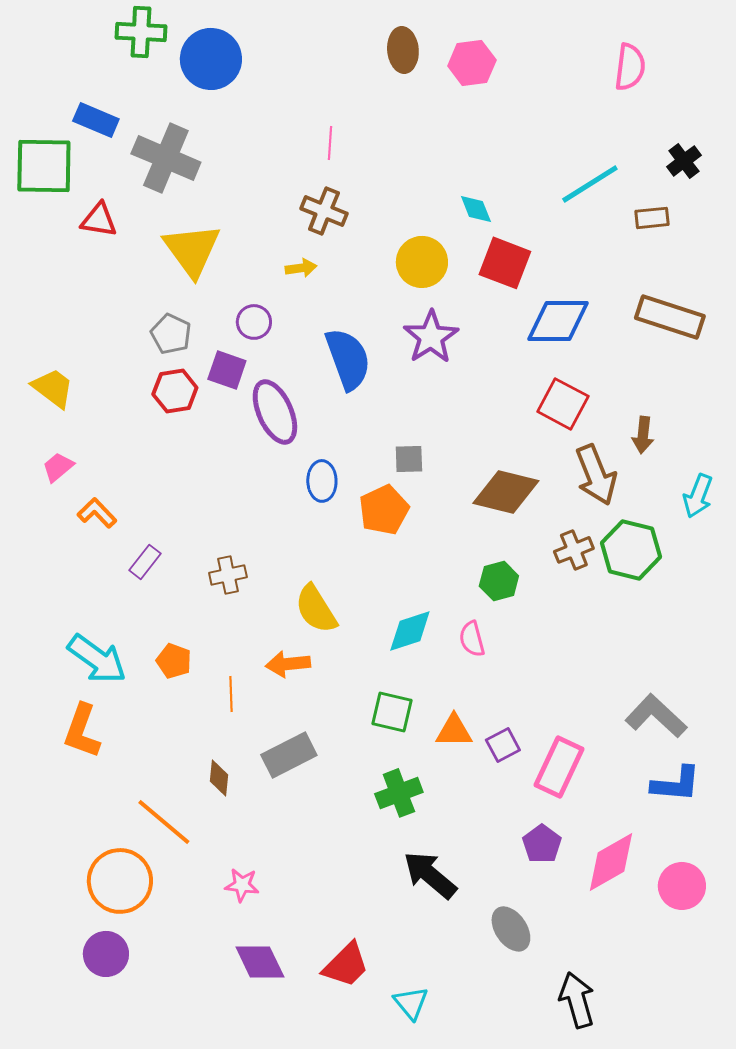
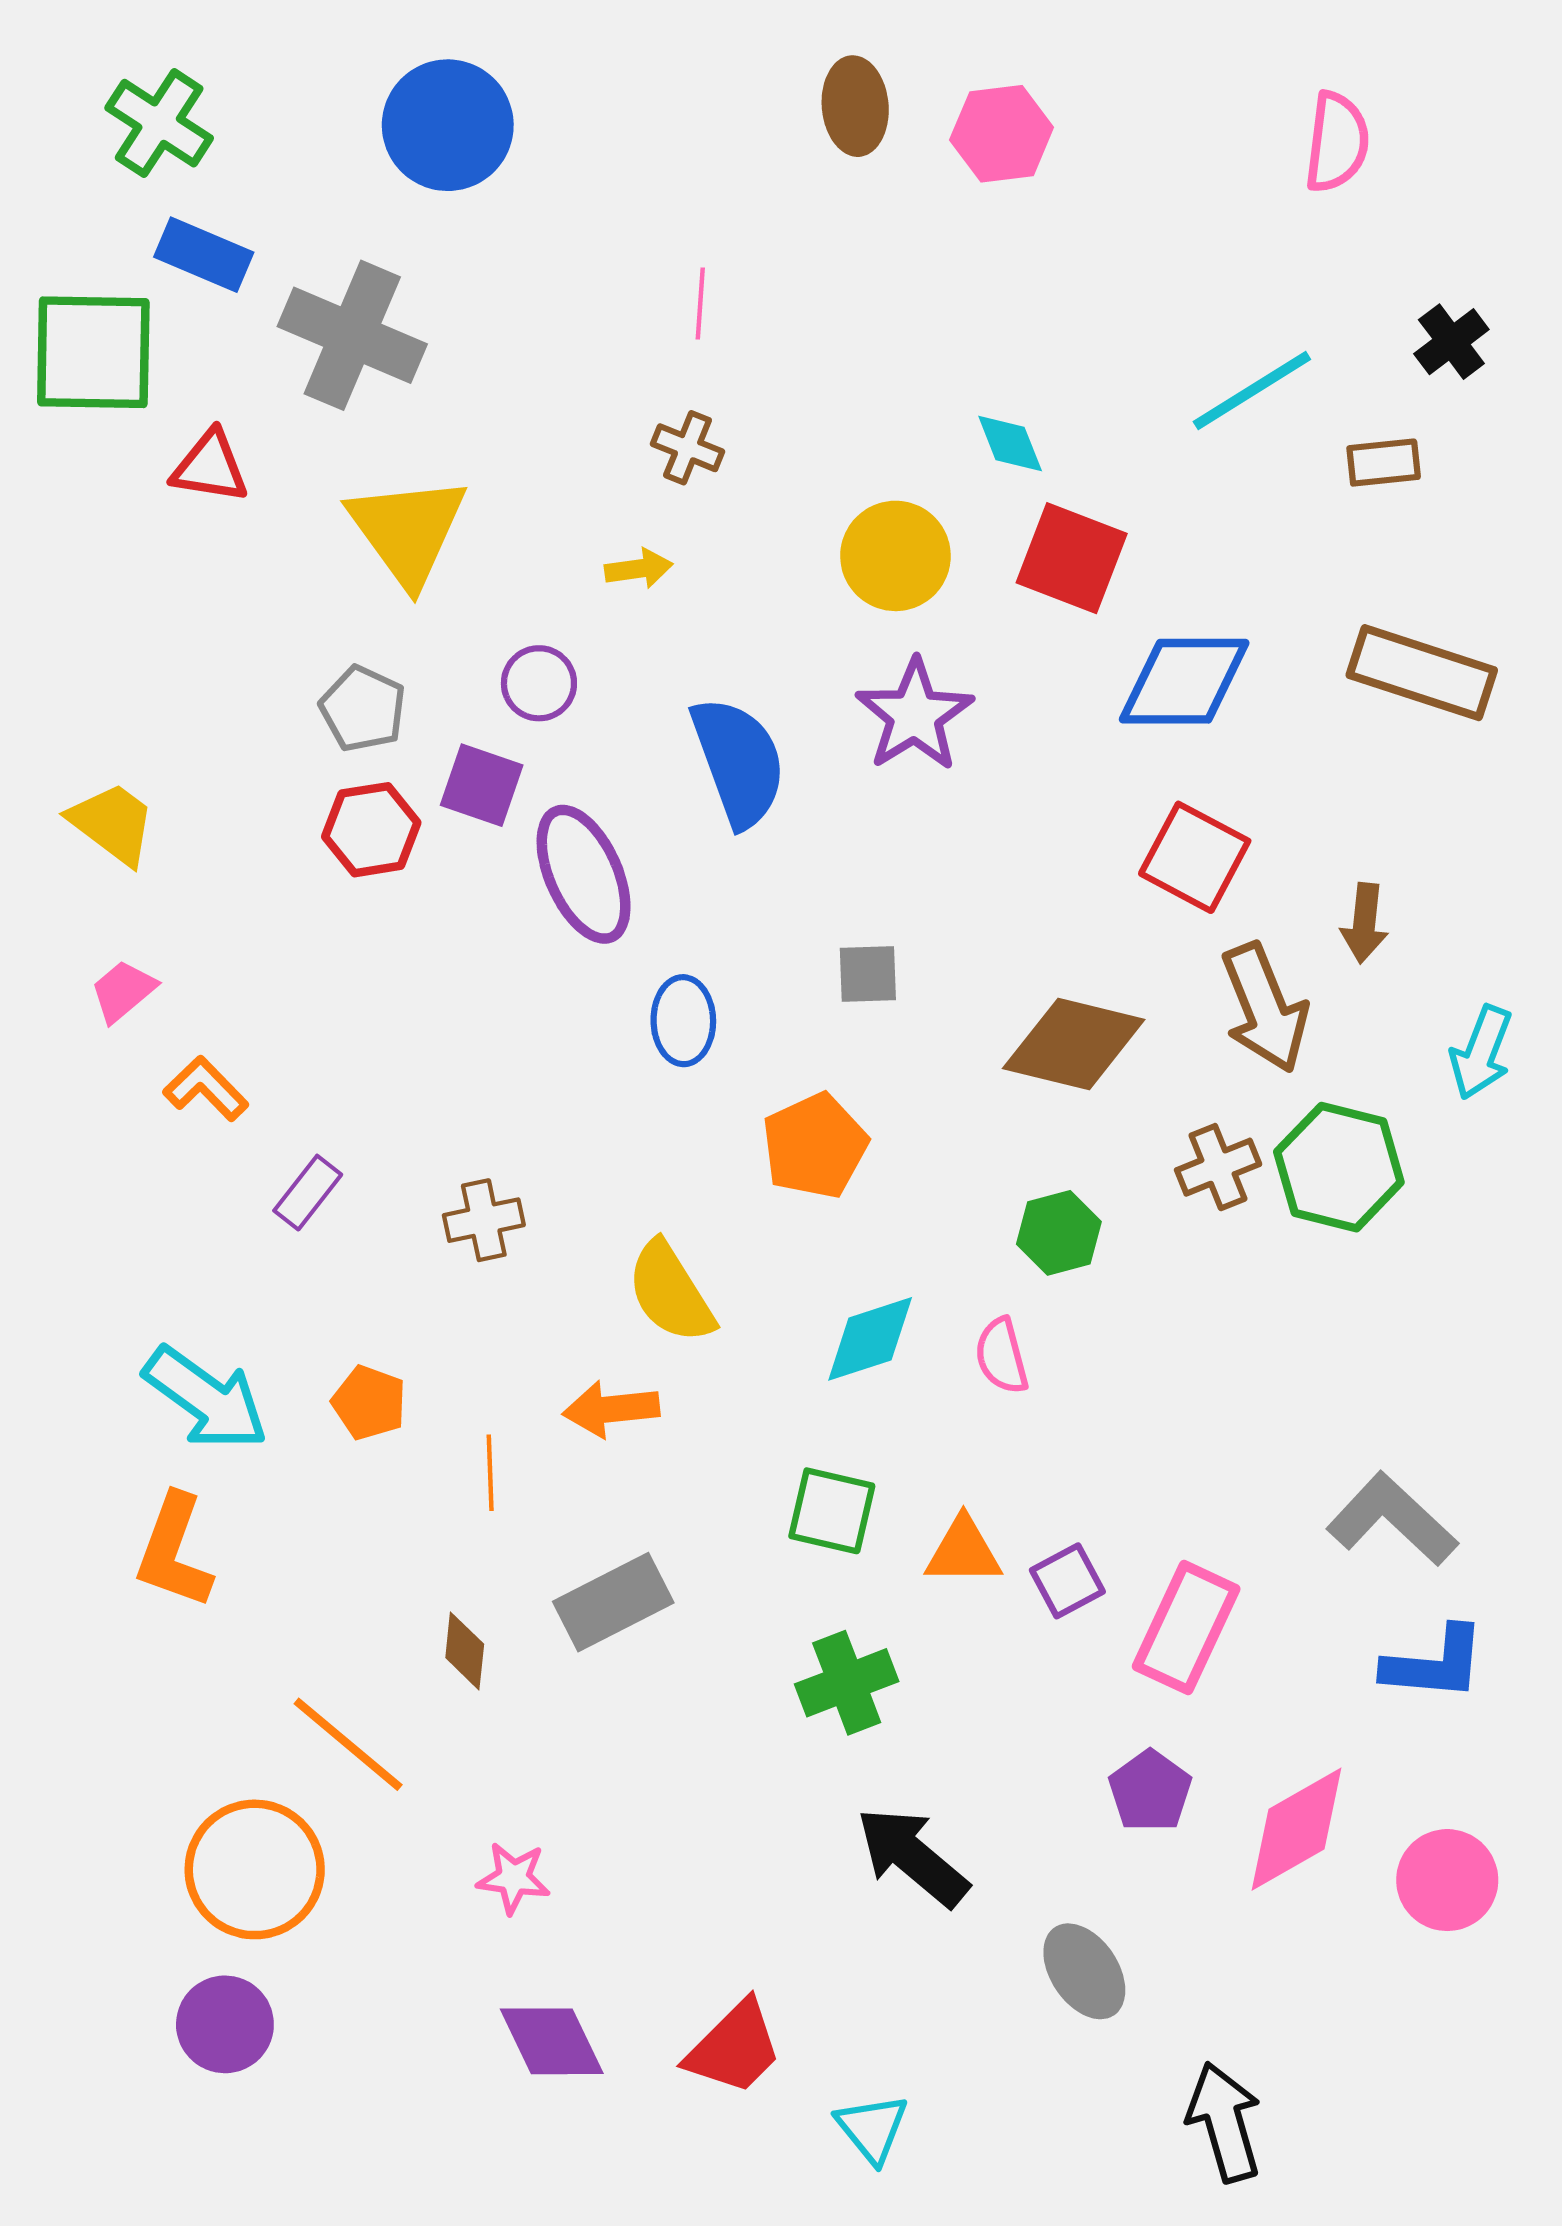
green cross: (141, 32) -> (159, 123), moved, turned 30
brown cross: (324, 211) -> (688, 448), size x0.7
orange pentagon: (384, 510) -> (815, 1146), moved

